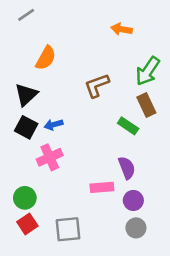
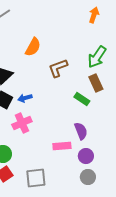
orange arrow: (122, 29) -> (94, 15), moved, turned 98
orange semicircle: (46, 58) -> (33, 47), moved

